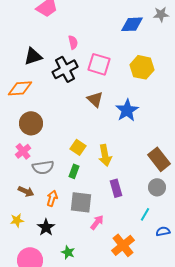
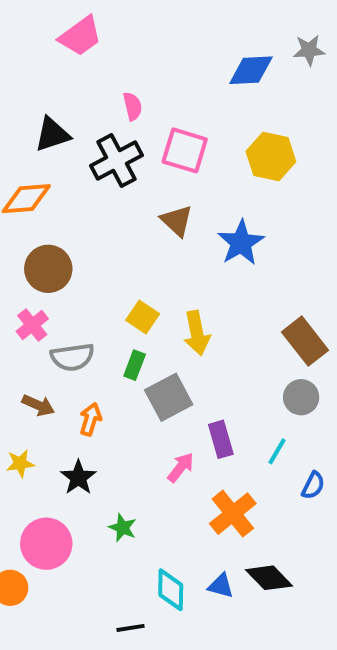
purple rectangle: (116, 188) -> (221, 439), moved
gray square: (81, 202) -> (169, 397), moved, turned -35
blue semicircle: (163, 231) -> (313, 485), turned 128

